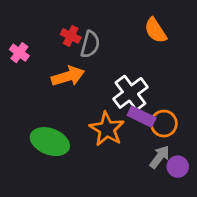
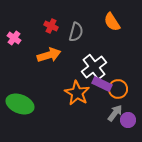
gray semicircle: (90, 44) -> (76, 32), moved
green ellipse: (50, 142) -> (20, 104), moved

